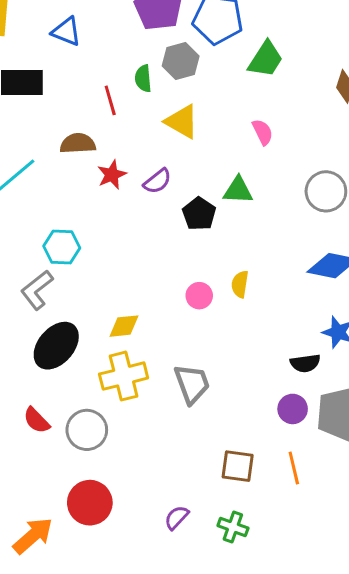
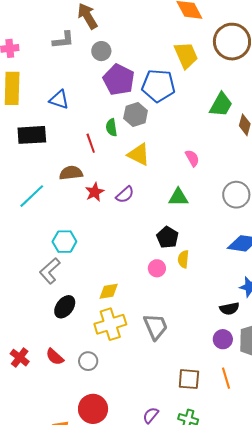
green trapezoid: (266, 59) -> (221, 105), moved
black pentagon: (199, 214) -> (167, 237), moved
black ellipse: (56, 346) -> (65, 307), size x0.7
gray circle: (87, 430) -> (88, 361), size x0.7

